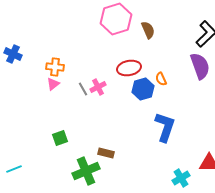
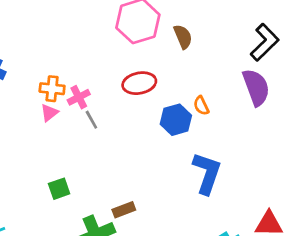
red ellipse: (129, 68) -> (139, 83), moved
pink cross: (98, 87) -> (79, 97), moved
brown rectangle: (106, 153) -> (124, 210), turned -35

